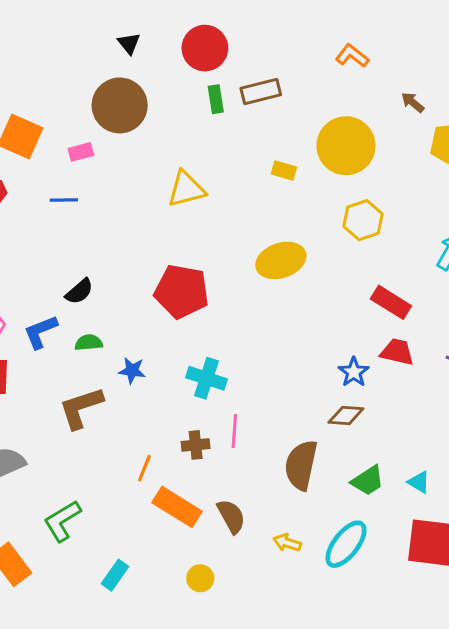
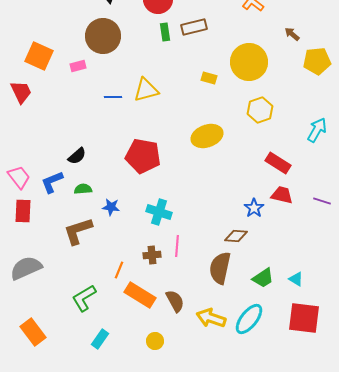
blue line: (64, 200) -> (113, 97), moved
brown diamond: (346, 415) -> (236, 236), moved
green L-shape: (62, 521) -> (84, 298), moved
yellow arrow: (287, 543) -> (211, 318), size x1.6

